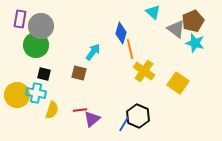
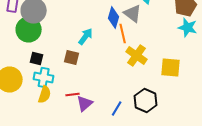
gray triangle: (176, 29) -> (133, 14), moved
yellow square: (178, 83) -> (171, 68), turned -30
cyan cross: (36, 93) -> (44, 78), moved
black hexagon: (138, 116) -> (146, 100), moved

